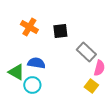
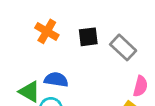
gray rectangle: (86, 52) -> (123, 47), moved

